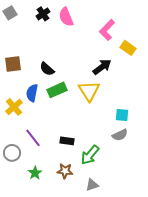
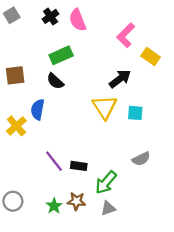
green rectangle: (57, 90) -> (61, 55), moved
cyan square: (122, 115) -> (135, 113), moved
purple line: (33, 138) -> (54, 161), moved
gray circle: (12, 153) -> (13, 201), moved
green star: (35, 173) -> (54, 206), moved
gray triangle: (92, 185) -> (108, 208), moved

